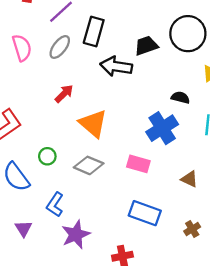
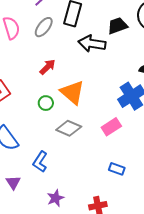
green circle: (47, 156) -> (46, 103), moved
pink rectangle: (138, 164) -> (111, 127), turned -48
blue rectangle: (145, 213) -> (117, 169), size x0.6
purple star: (76, 235) -> (55, 198), moved, size x0.7

